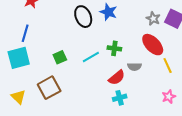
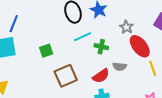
gray star: (153, 19) -> (126, 27), moved
cyan line: (91, 57) -> (83, 37), moved
brown square: (49, 88) -> (66, 76), moved

